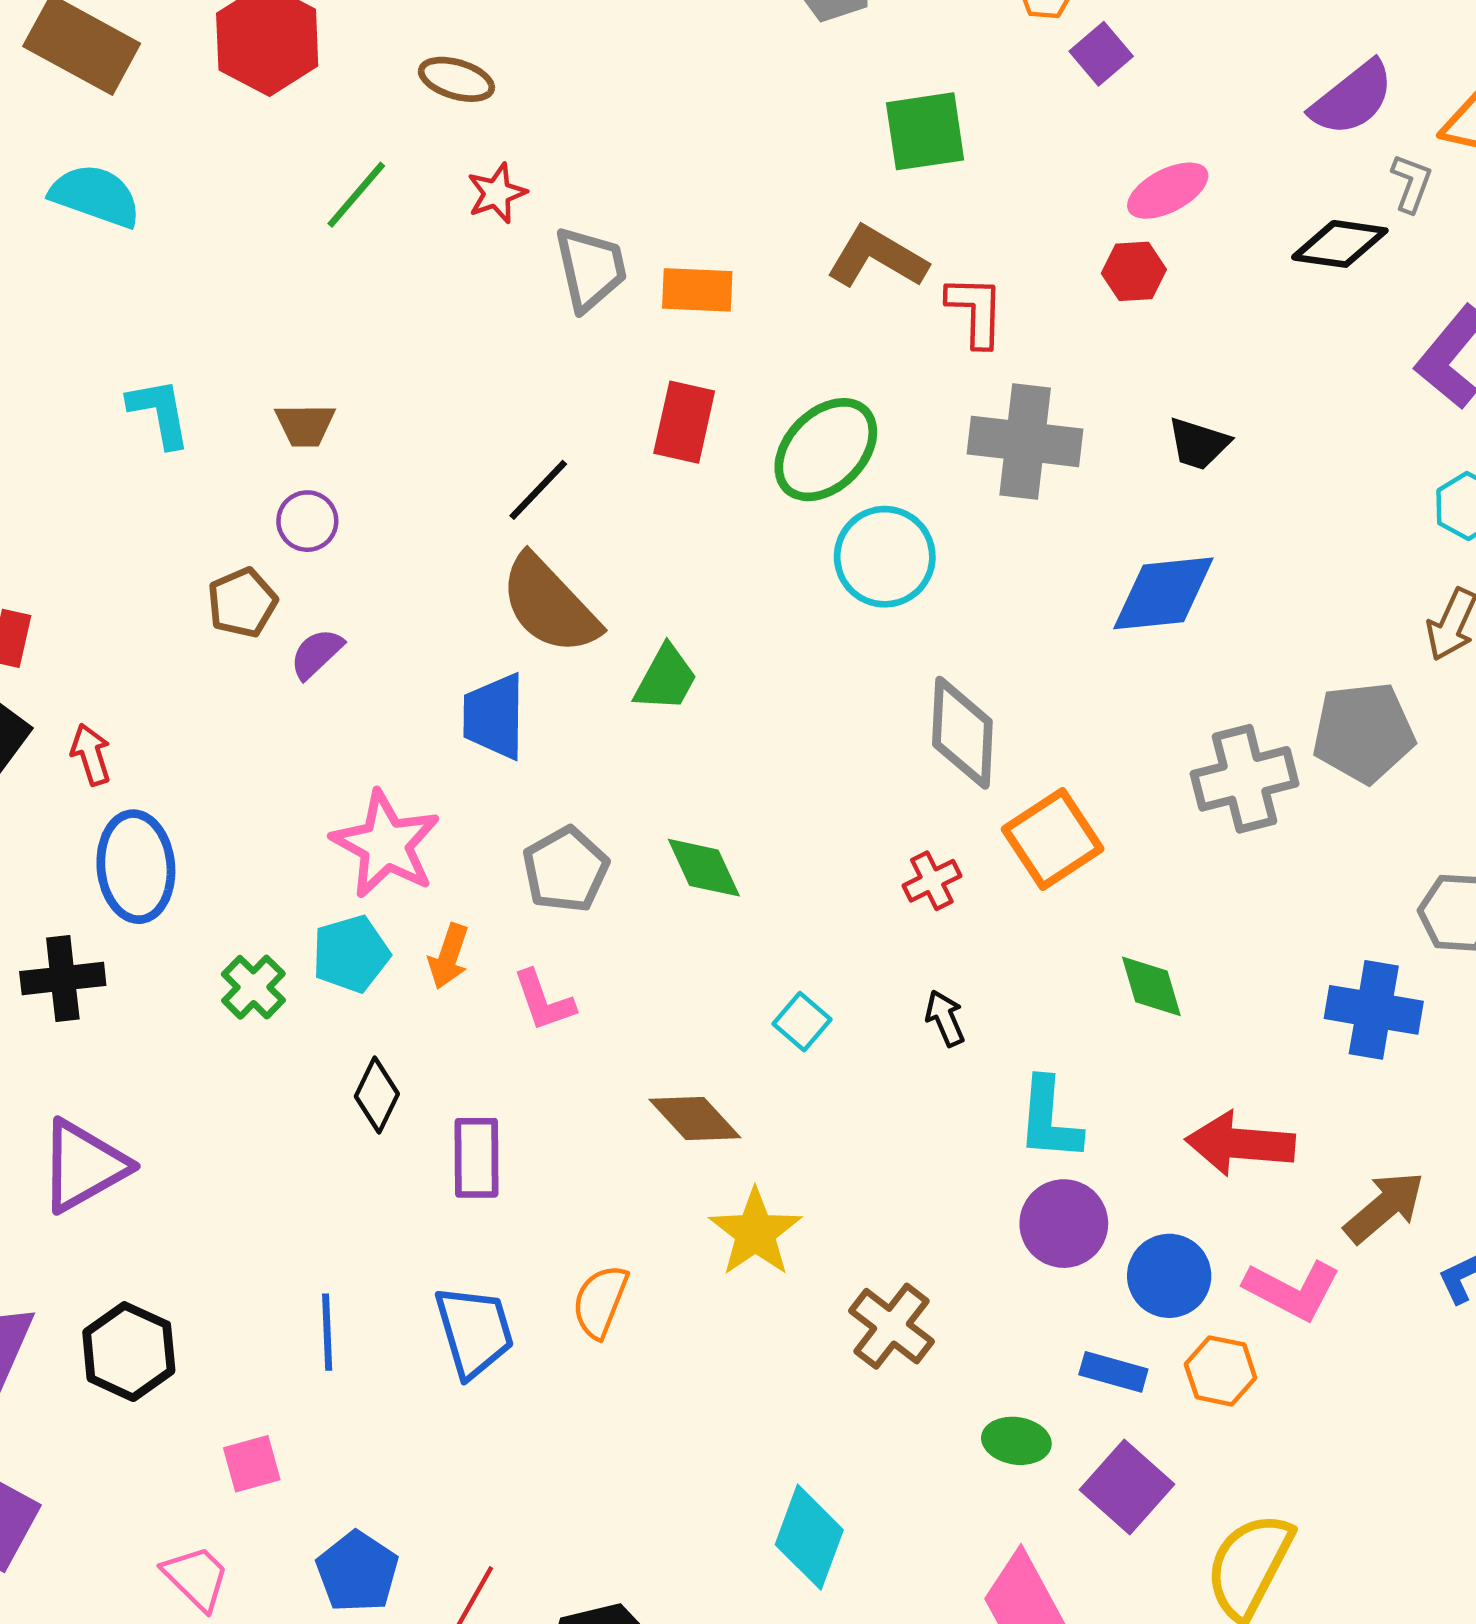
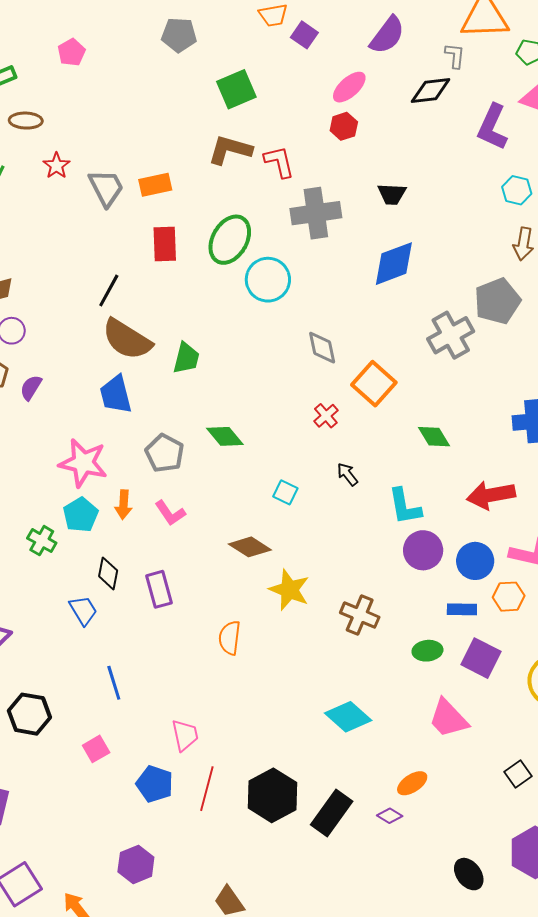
purple semicircle: (1352, 98) -> (387, 35), moved
gray diamond: (962, 733) -> (322, 348), size x0.7
blue trapezoid: (474, 1331) -> (83, 610), moved, size x0.7
cyan diamond: (809, 1537) -> (348, 717), turned -54
pink trapezoid: (196, 1578) -> (185, 735), moved, turned 48

